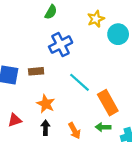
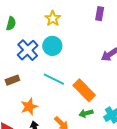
cyan circle: (118, 34) -> (52, 46), moved
orange star: (46, 104) -> (29, 107), turned -30

